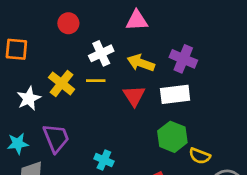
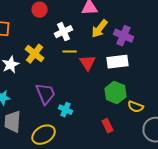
yellow arrow: (141, 63) -> (100, 29), moved, turned -72
yellow line: (96, 81) -> (70, 52), moved
purple trapezoid: (56, 138) -> (46, 94), moved

